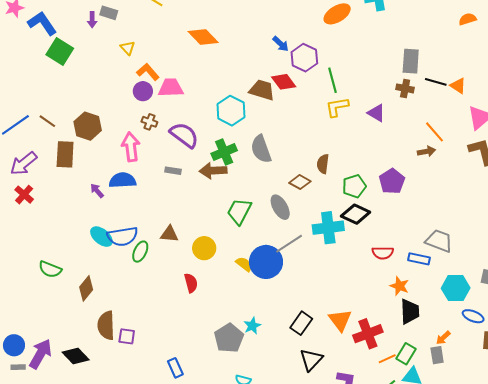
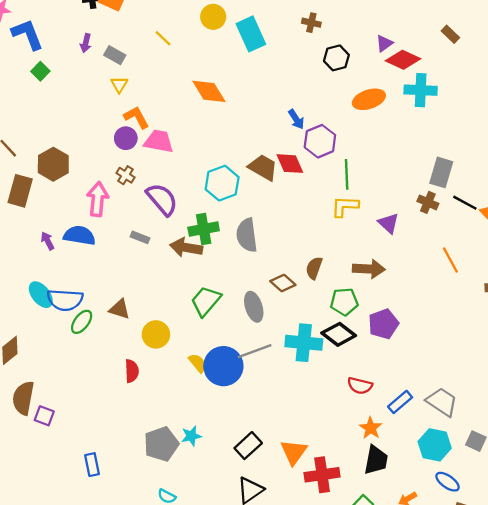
gray rectangle: (109, 13) -> (115, 55), moved
green square: (60, 51) -> (40, 71), size x0.6
brown arrow: (426, 151) -> (369, 269), moved, size x1.5
purple pentagon: (392, 181) -> (383, 324), moved
gray trapezoid: (439, 241) -> (442, 402), moved
blue rectangle: (419, 259) -> (400, 402), turned -65

